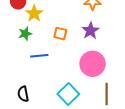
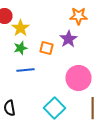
purple star: (91, 31) -> (68, 39), moved
green star: (25, 34) -> (20, 48), moved

